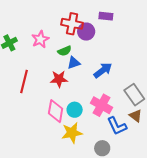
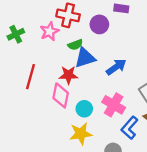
red cross: (72, 24) -> (68, 15), moved
blue triangle: (74, 63) -> (85, 58), size x1.5
pink diamond: (56, 111) -> (61, 95), moved
blue L-shape: (117, 126) -> (130, 128), turned 65

